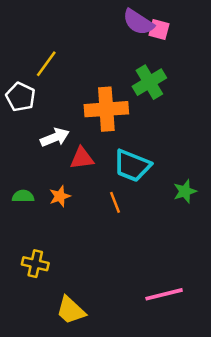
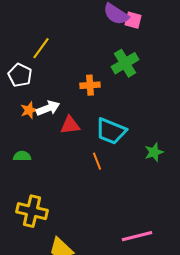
orange cross: (106, 109) -> (90, 85), size x0.6
orange star: (60, 196) -> (29, 110), moved
yellow cross: (35, 264) -> (32, 211), size x1.4

